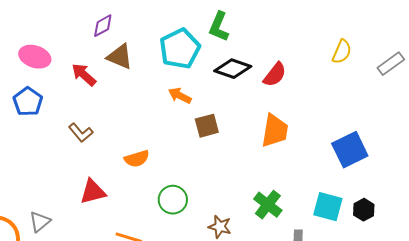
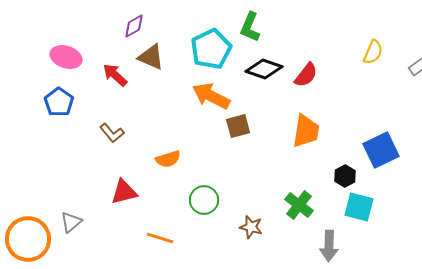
orange arrow: (180, 96) -> (211, 96), size x1.6
black hexagon: (364, 210) -> (345, 176), moved

